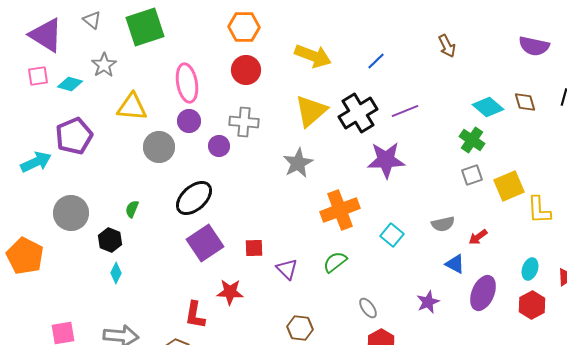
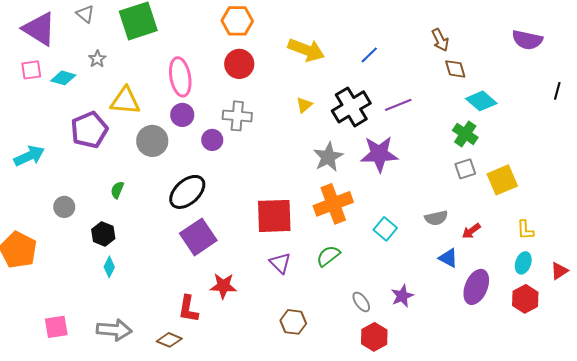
gray star: (104, 65) -> (97, 59), size x0.7
brown diamond: (525, 102) -> (455, 69), moved
yellow triangle: (311, 111) -> (304, 105), size x0.5
purple pentagon: (74, 136) -> (89, 130), moved
gray star: (298, 163) -> (328, 157), moved
green semicircle: (132, 209) -> (117, 190), moved
yellow L-shape: (539, 210) -> (525, 230), moved, size x0.7
gray circle: (71, 213) -> (64, 207), size x0.6
red square: (254, 248) -> (274, 216), moved, size x2.0
purple star: (428, 302) -> (402, 296), moved

